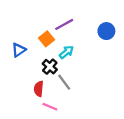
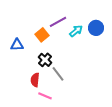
blue triangle: (19, 50) -> (17, 45), turned 32
cyan arrow: (66, 52) -> (76, 31), moved

